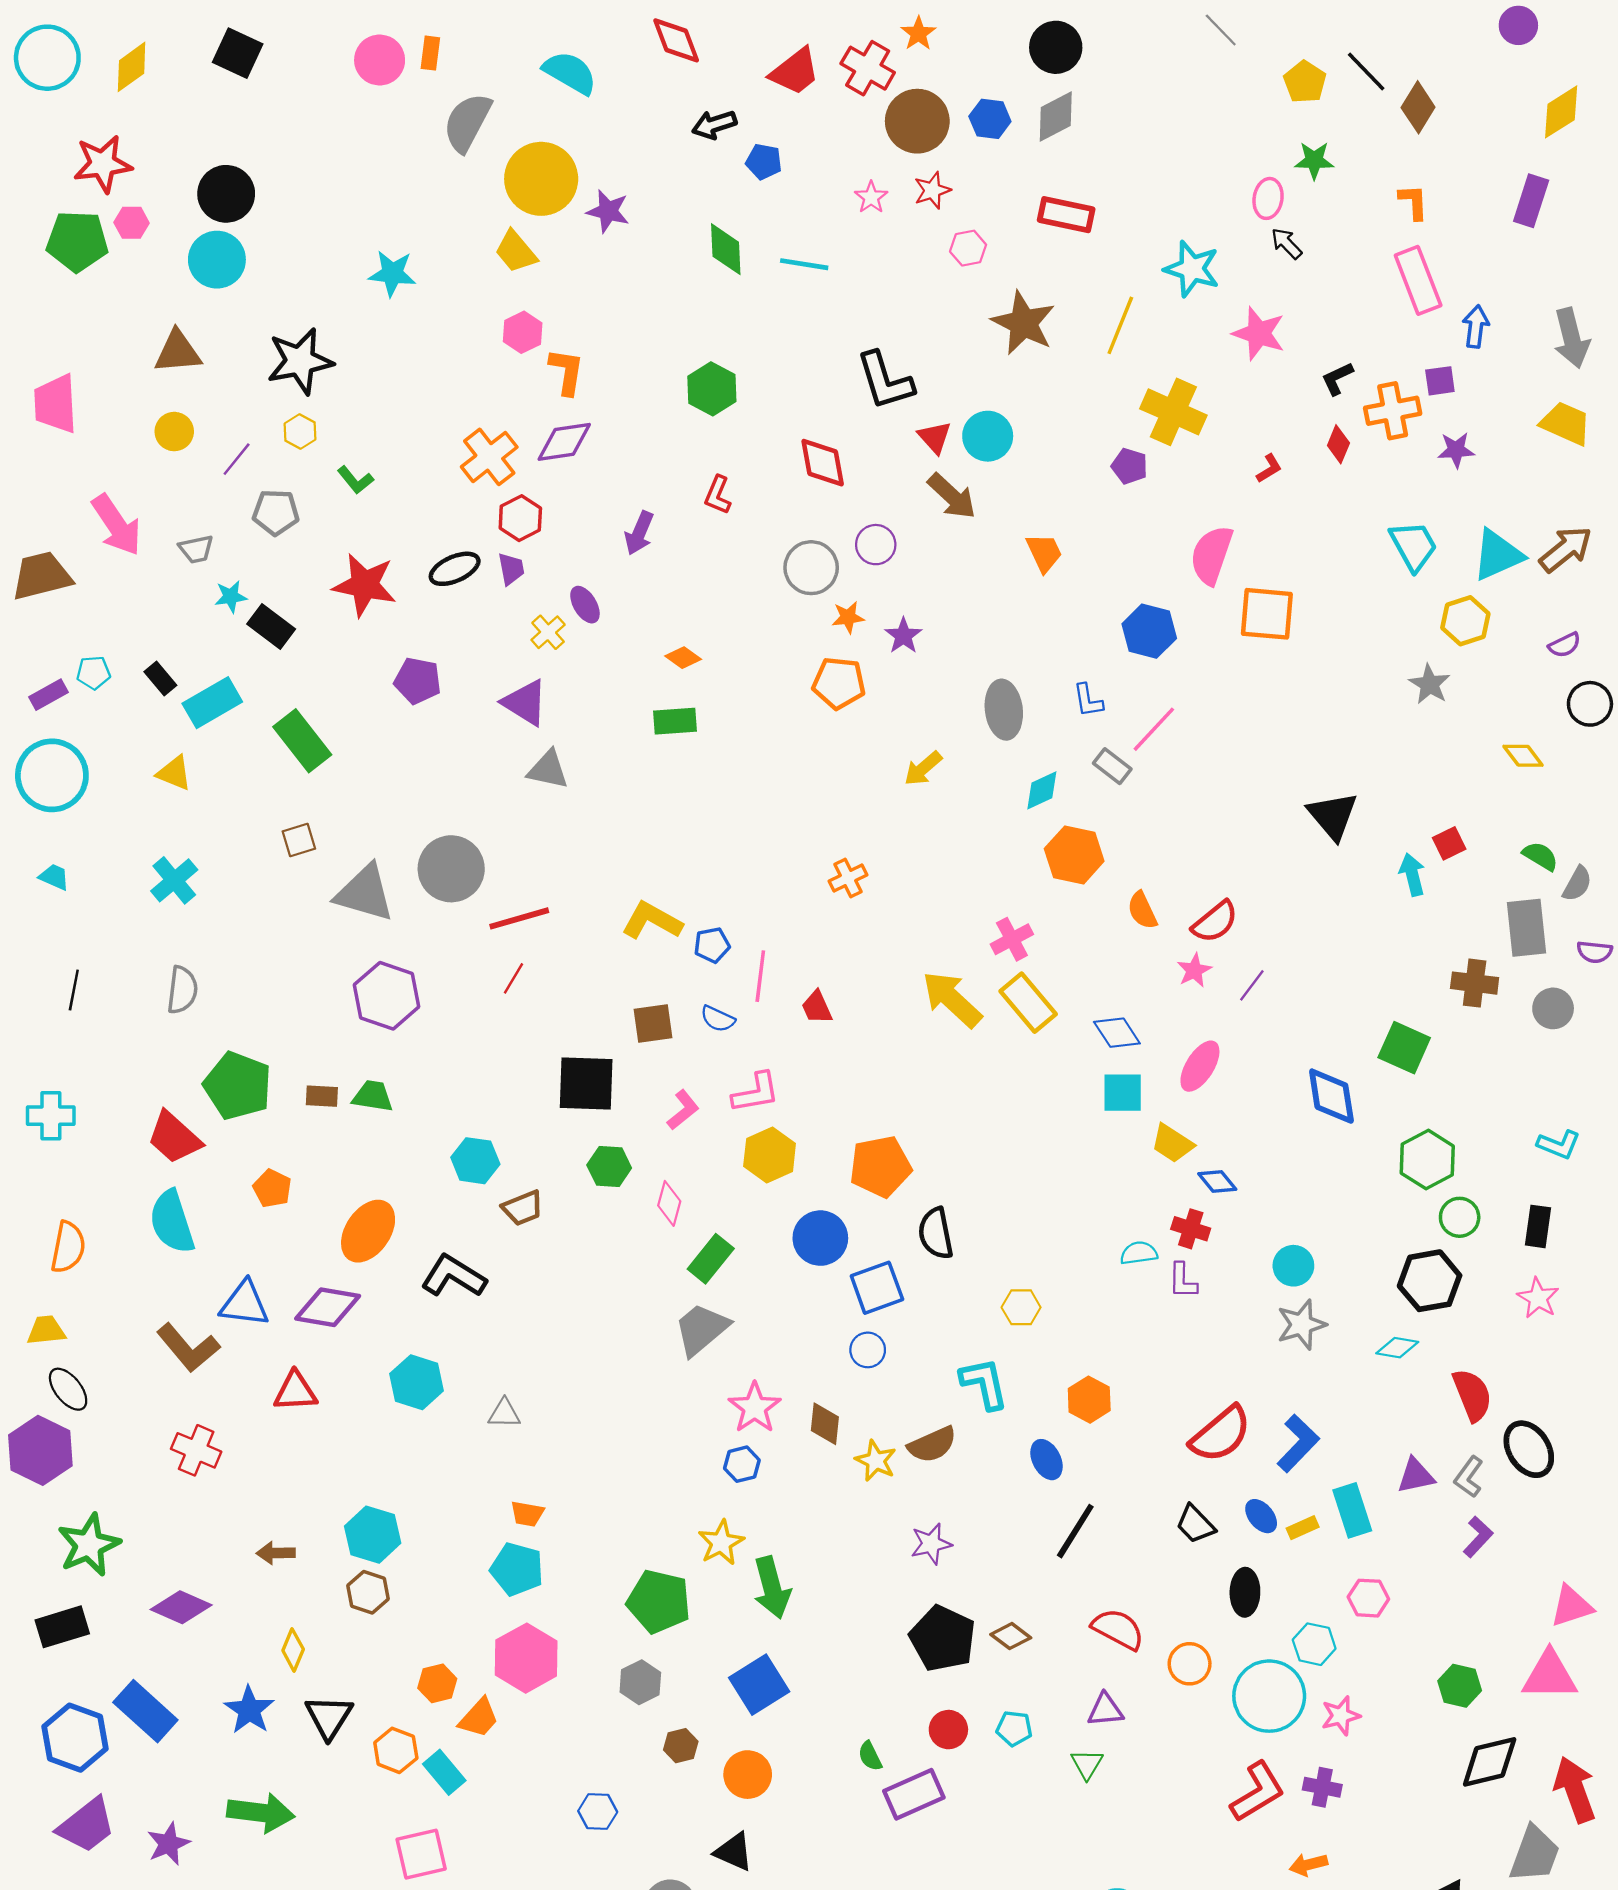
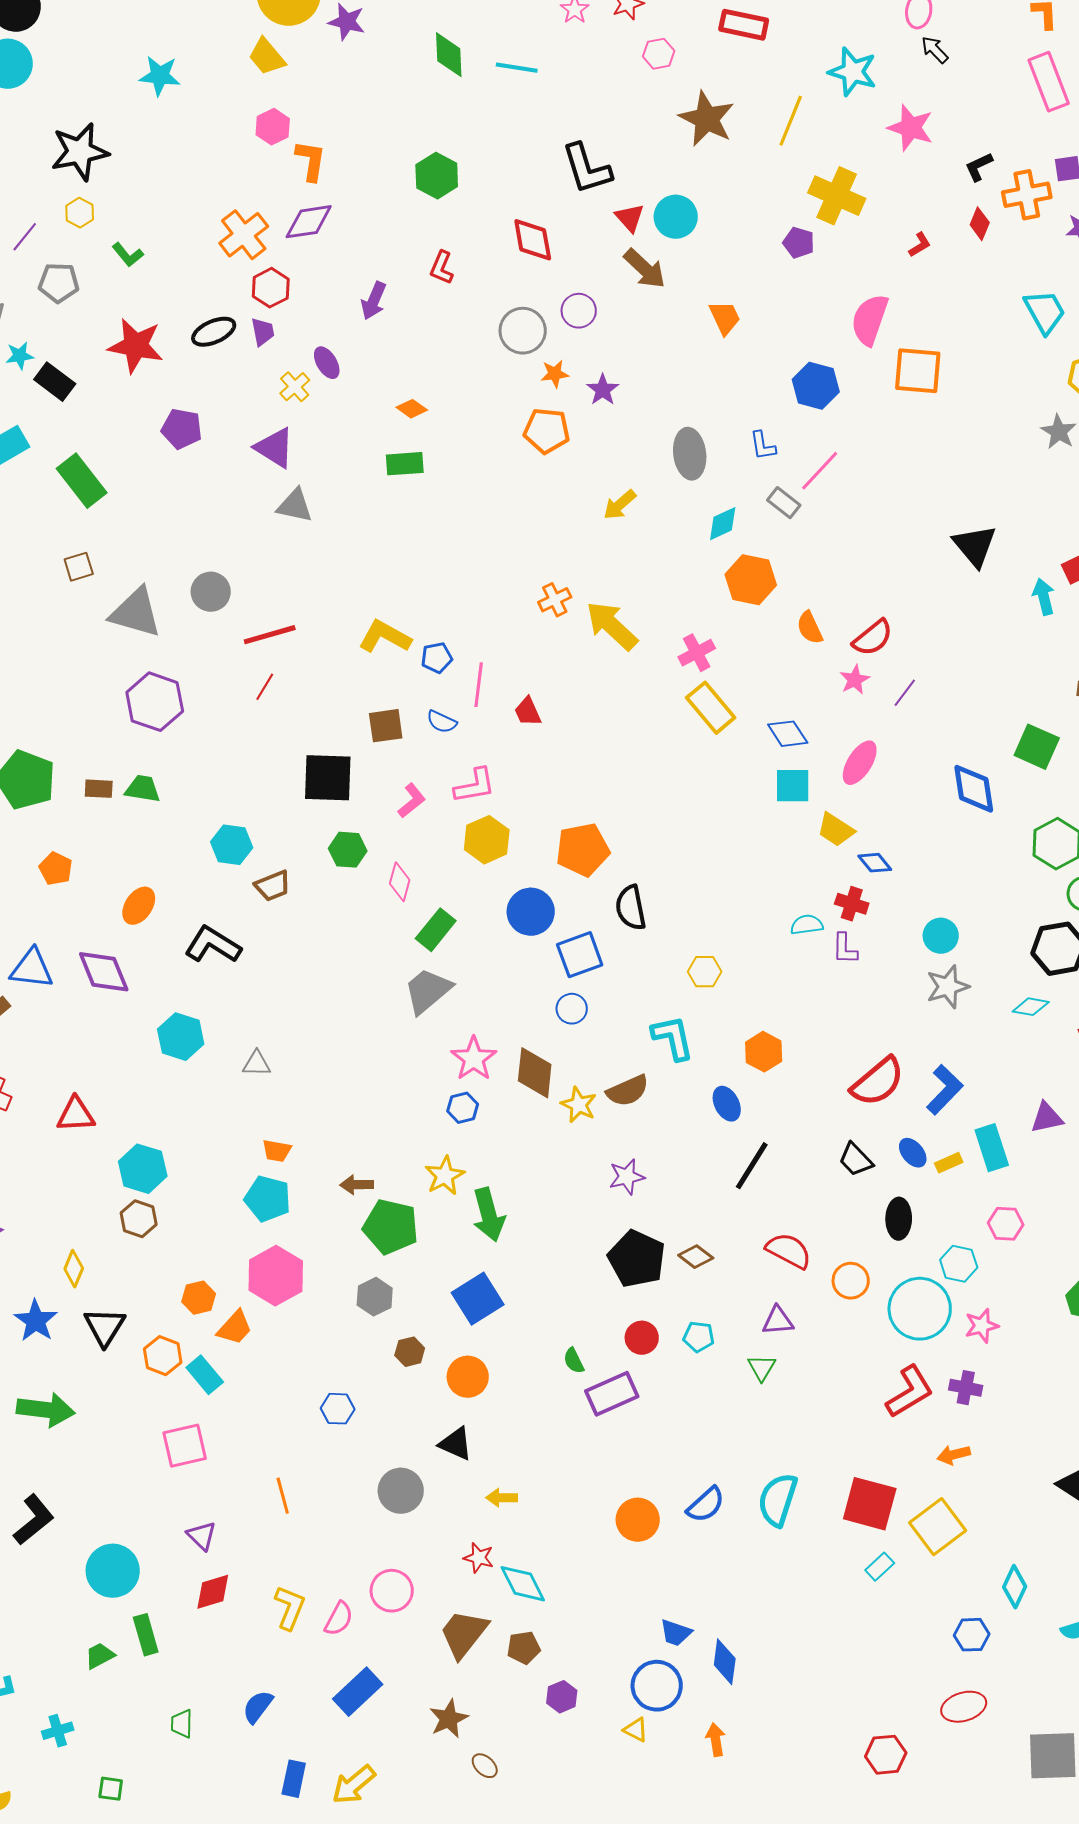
gray circle: (451, 869) -> (211, 592), size x0.7
yellow arrow: (952, 999) -> (612, 626), moved
orange ellipse: (368, 1231) -> (139, 906), size x0.7
purple diamond: (328, 1307) -> (104, 972), turned 58
red triangle: (295, 1391) -> (76, 1115), moved
brown diamond: (825, 1424) -> (535, 1073), size x1.4
brown arrow: (276, 1553) -> (357, 1185), moved

